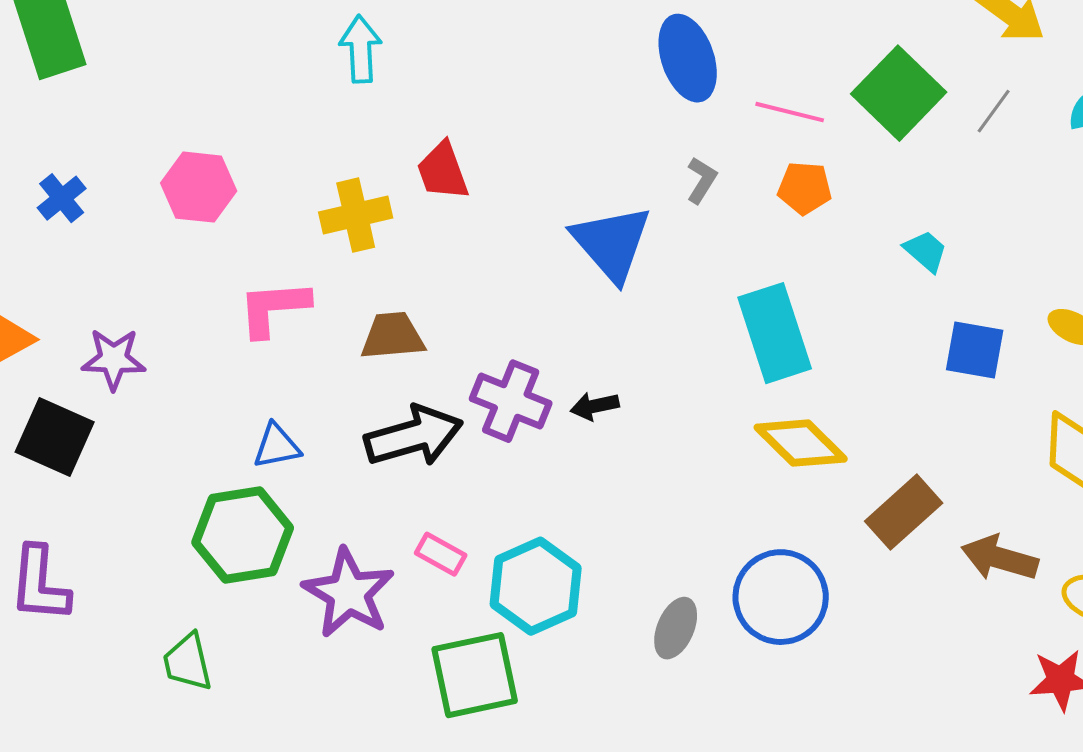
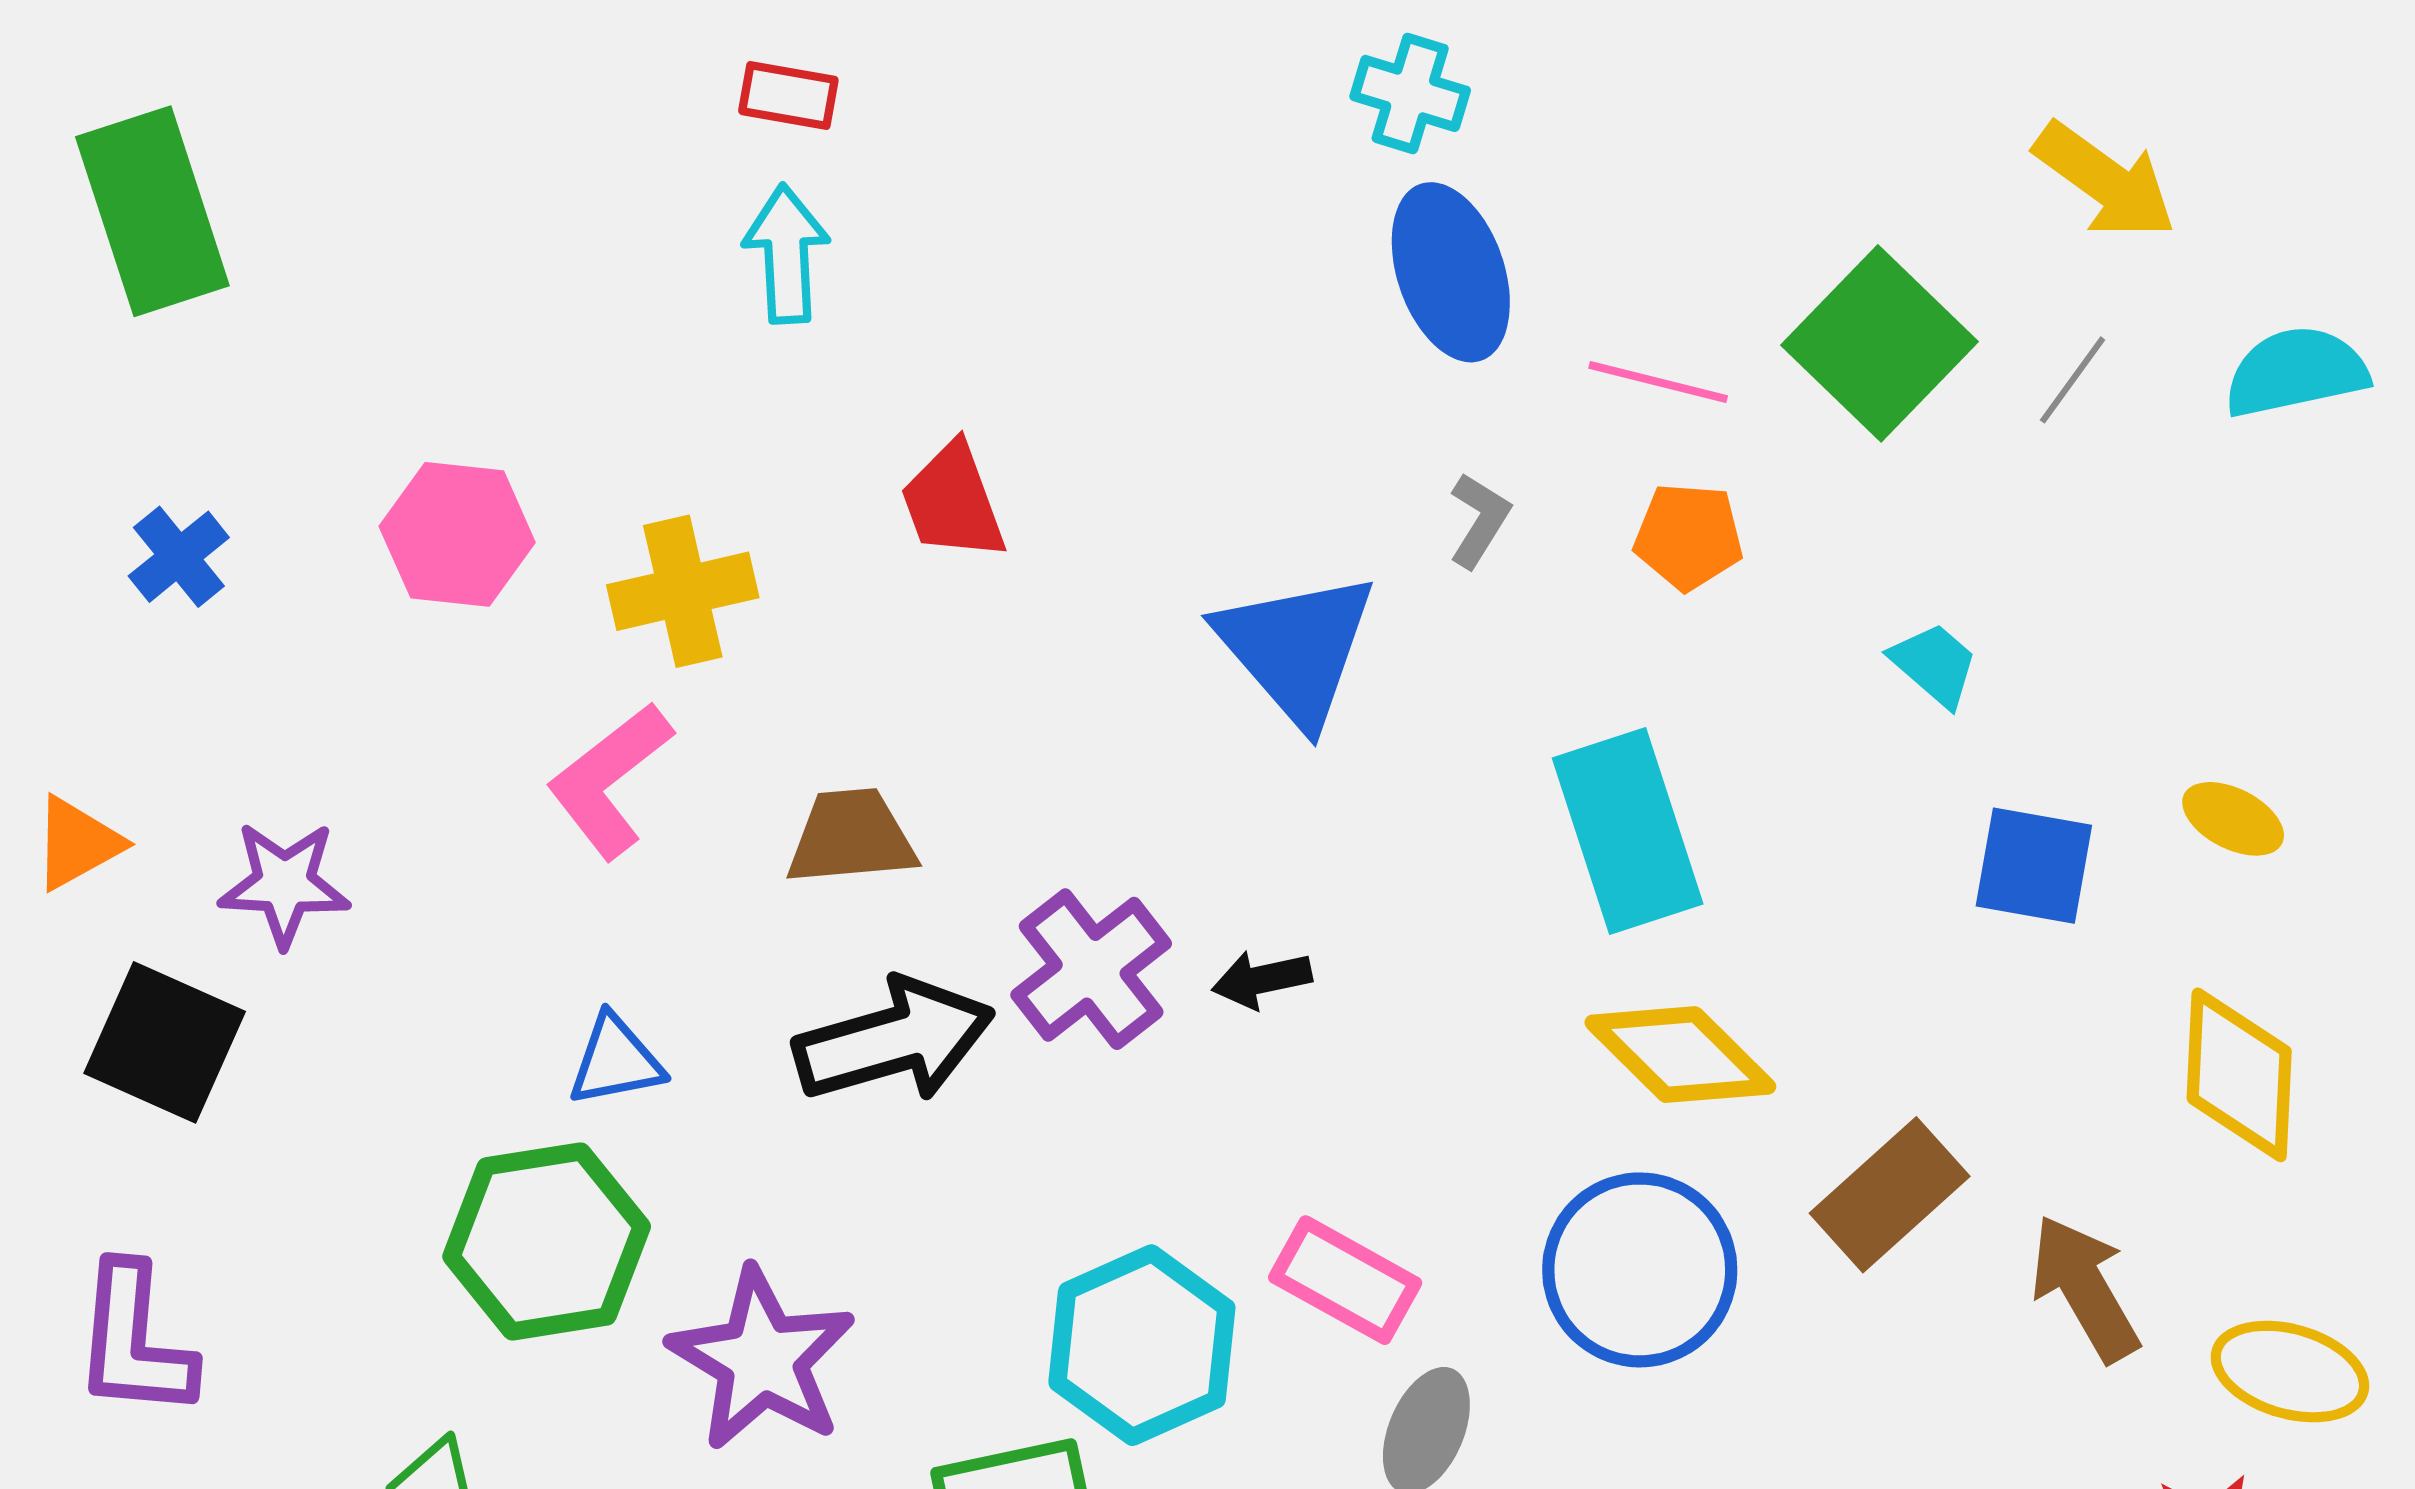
yellow cross: (356, 215) -> (683, 591), moved
pink L-shape: (274, 308) -> (610, 780), turned -34
purple cross: (511, 401) -> (1091, 969), turned 30
pink rectangle: (441, 554) -> (1345, 1280), moved, size x1.4
brown arrow: (1000, 558) -> (2085, 1288), turned 44
blue circle: (781, 597) -> (1640, 1270), moved

